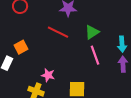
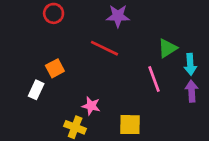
green triangle: (92, 32) -> (167, 48), moved

